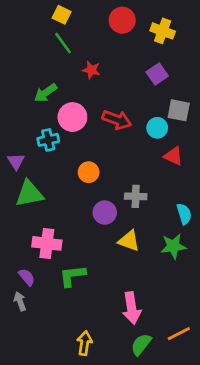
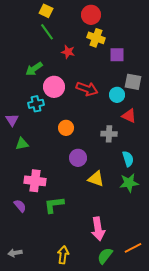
yellow cross: (163, 31) -> (96, 38), moved
purple square: (157, 74) -> (117, 55), turned 35
green triangle: (29, 194) -> (22, 144), size x0.6
gray cross: (136, 196) -> (109, 134), moved
cyan semicircle: (184, 214) -> (128, 159), moved
gray arrow: (20, 301) -> (15, 253), moved, turned -80

